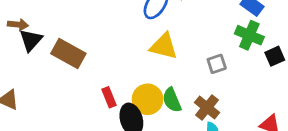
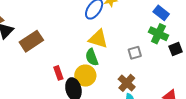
brown rectangle: (68, 54) -> (31, 41), turned -65
green semicircle: (172, 100) -> (92, 57), moved

